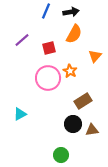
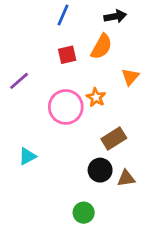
black arrow: (71, 12) -> (115, 16), moved
purple line: (22, 40) -> (19, 81), moved
red square: (49, 48) -> (67, 55), moved

